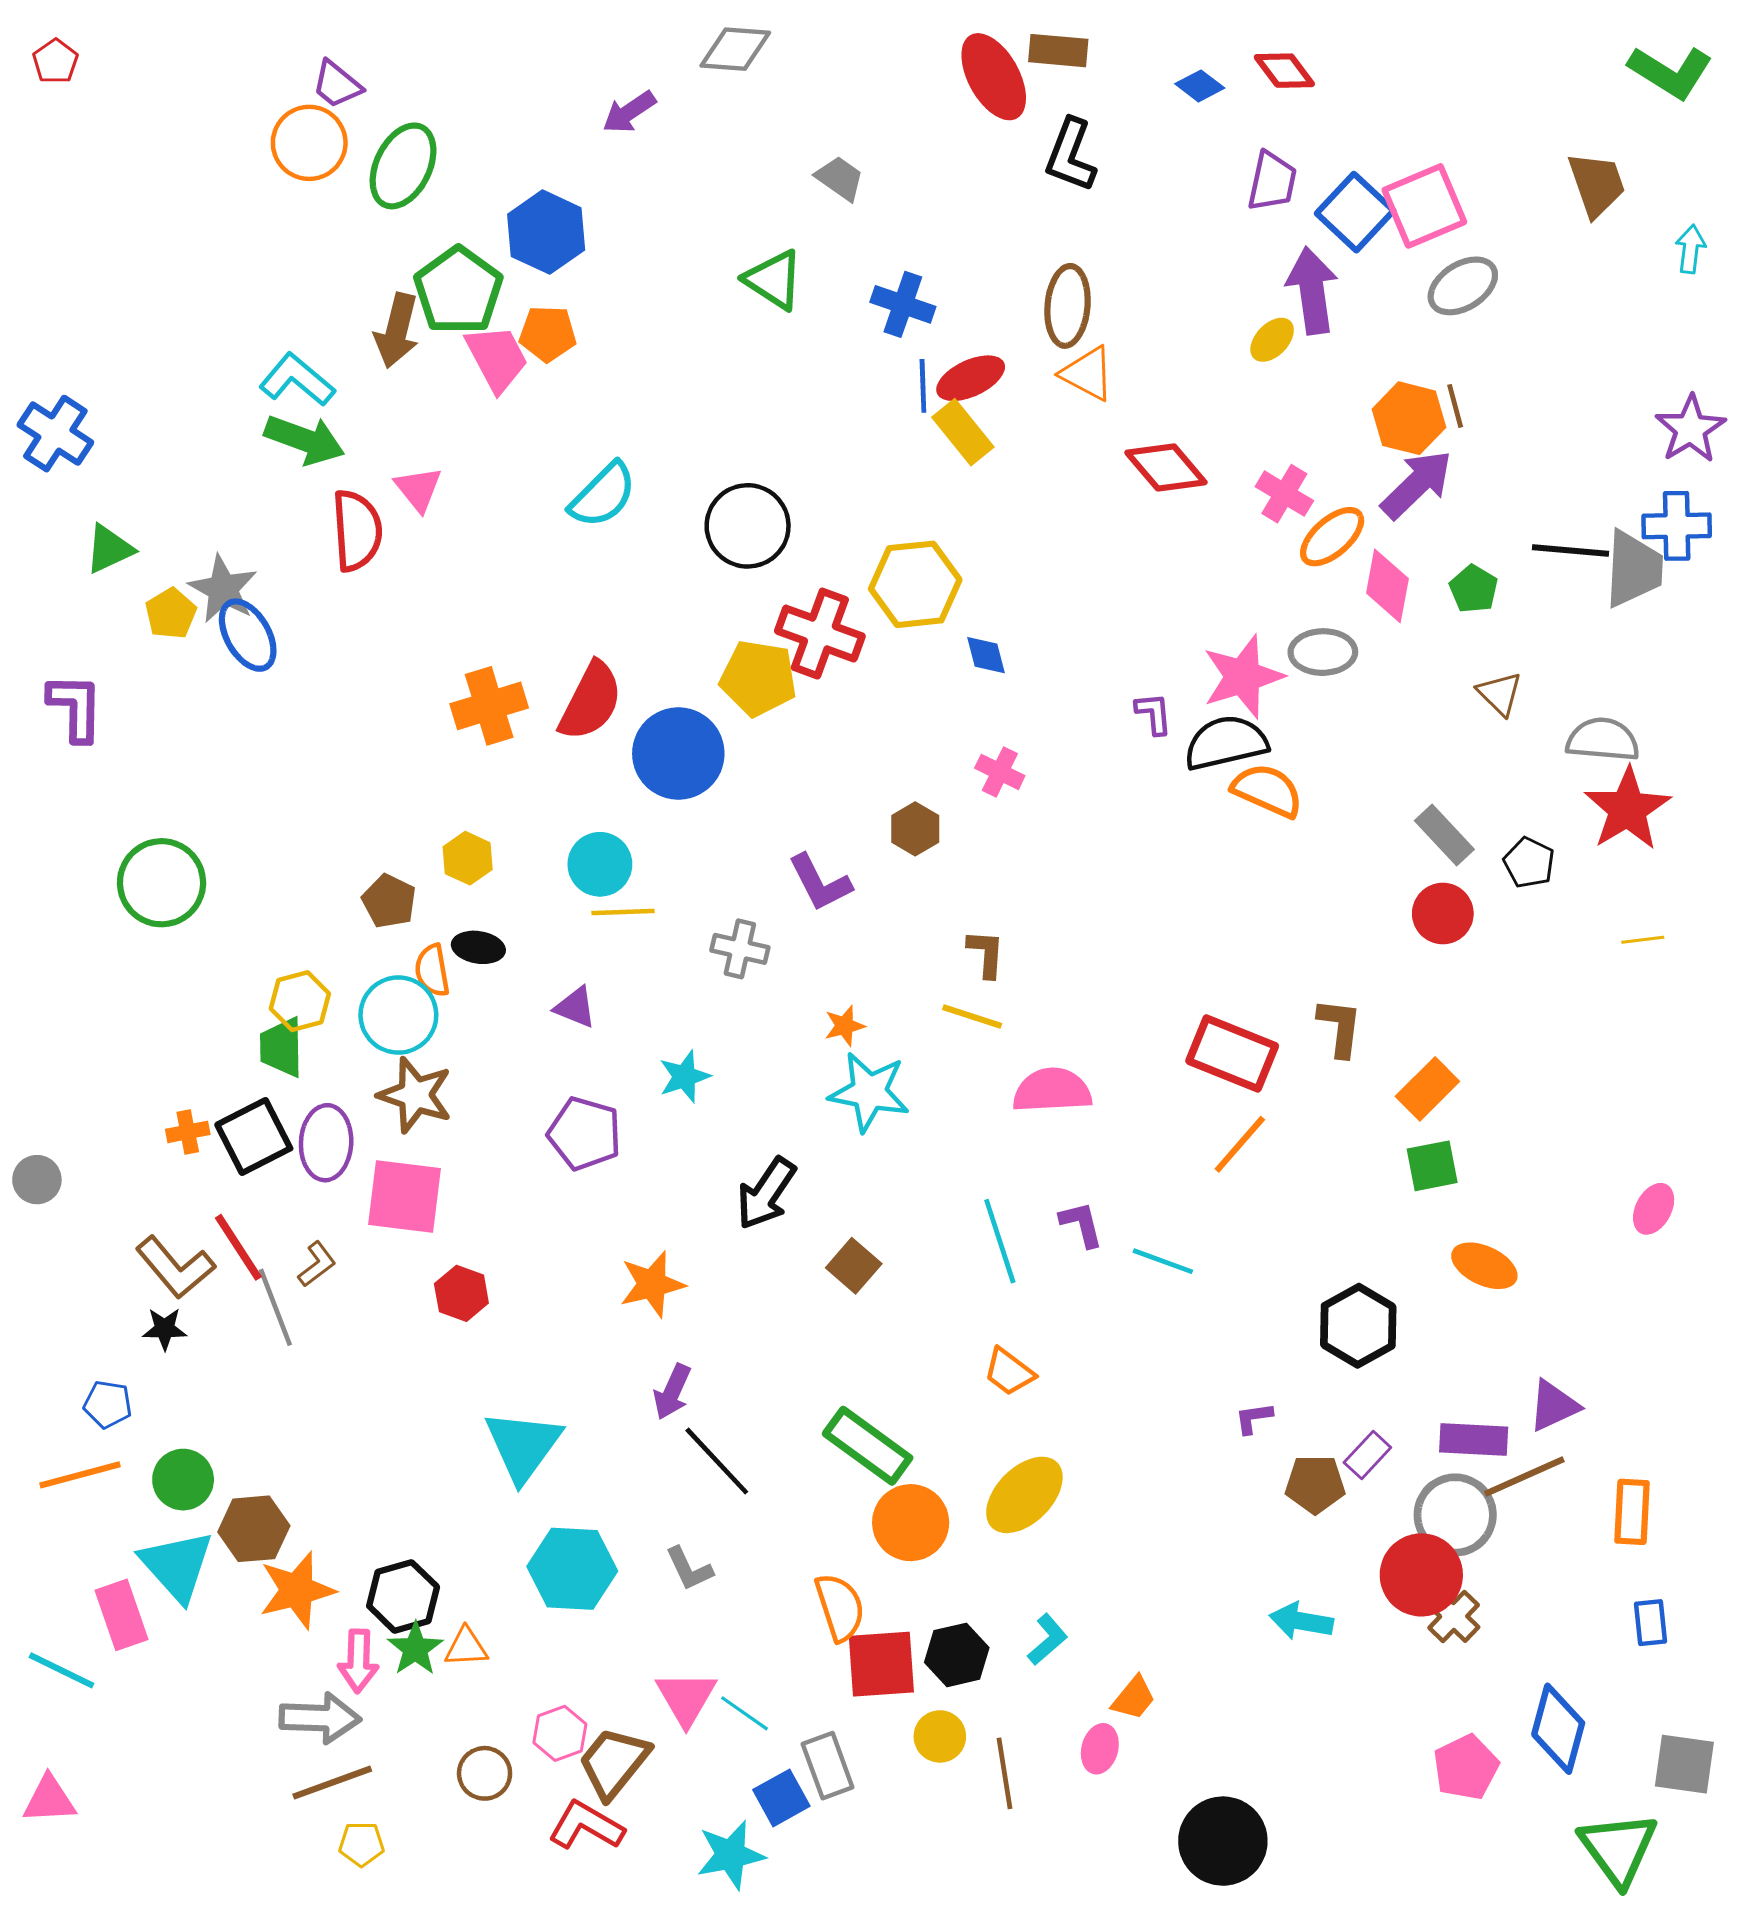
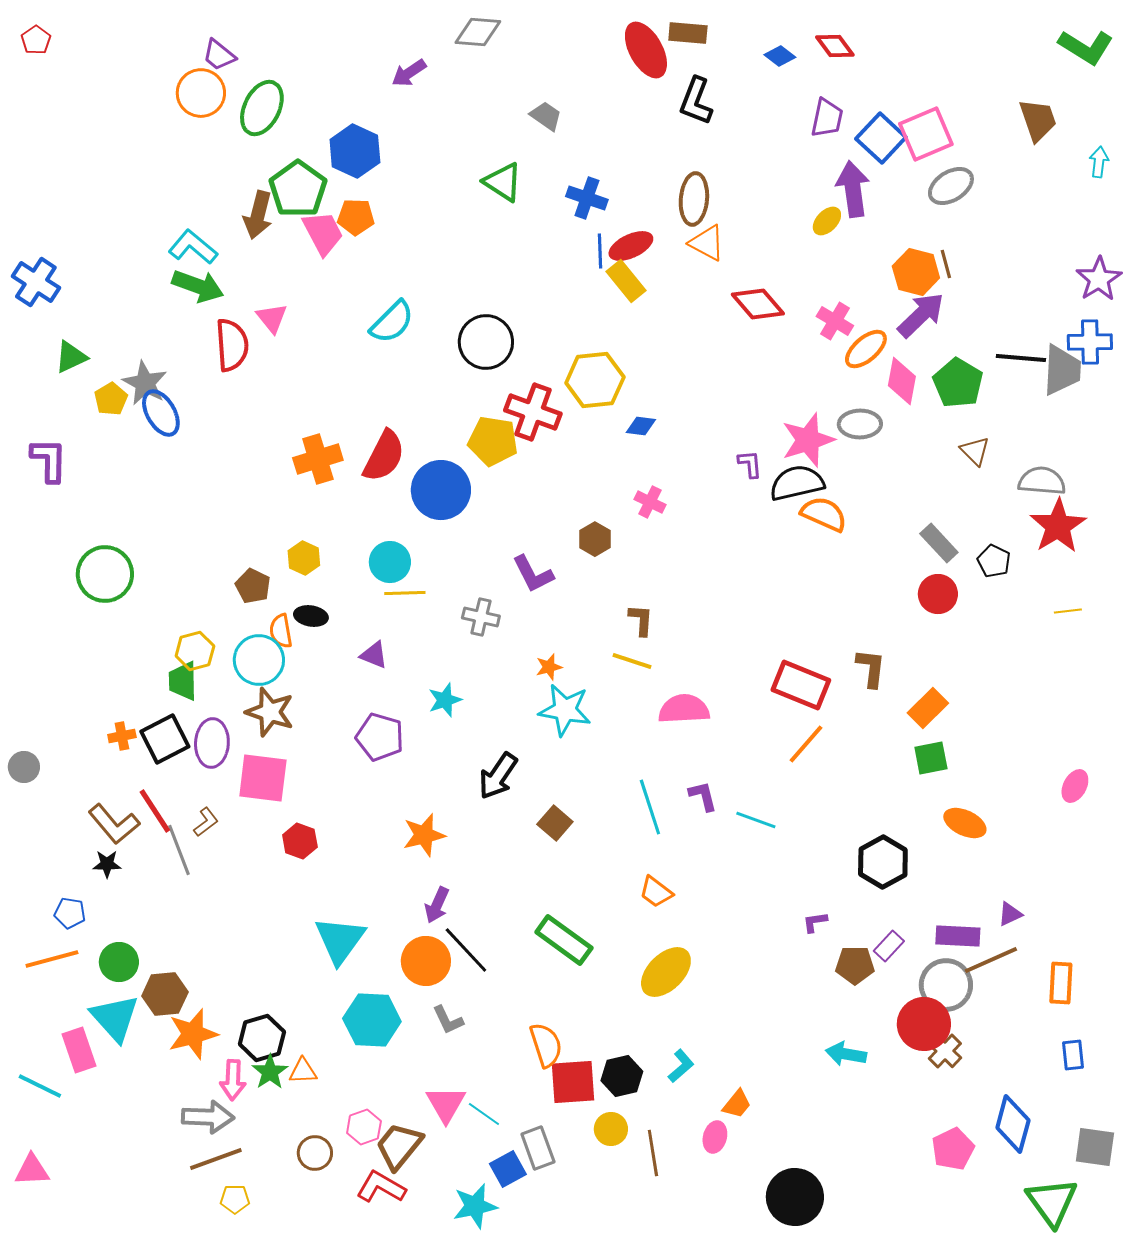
green pentagon: (1474, 589) -> (958, 383), size x1.6
blue diamond: (986, 655) -> (641, 426), turned -68
purple triangle: (1554, 1406) -> (1010, 914), size x0.7
orange circle: (911, 1523) -> (426, 961), moved

